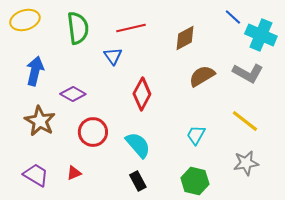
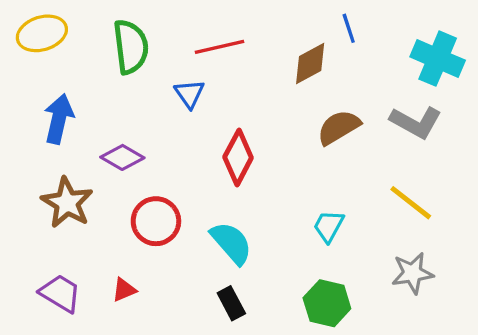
blue line: (233, 17) -> (349, 28), moved, turned 30

